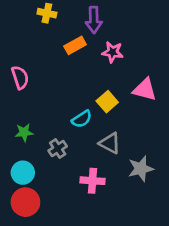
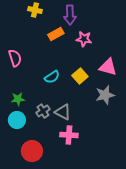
cyan semicircle: (82, 119) -> (52, 77), moved
gray triangle: (110, 143) -> (63, 112), moved
gray star: (141, 169) -> (105, 95), moved
cyan circle: (23, 173) -> (17, 120), moved
red circle: (25, 202) -> (32, 151), moved

